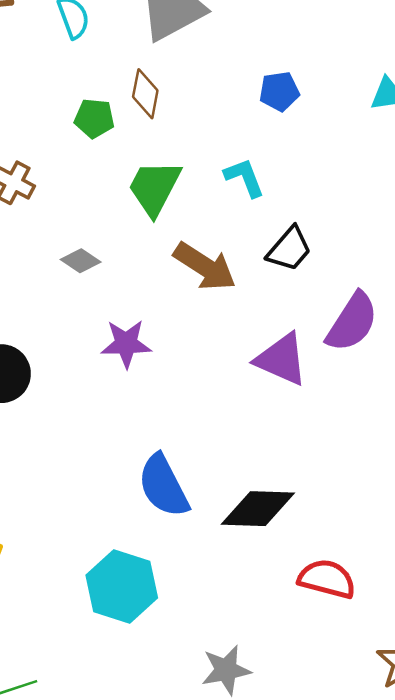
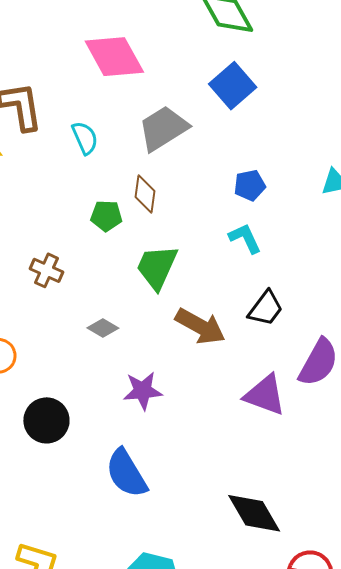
cyan L-shape: (244, 178) -> (245, 238), moved
blue semicircle: (163, 486) -> (126, 473), moved
black diamond: (258, 509) -> (254, 513), turned 62

